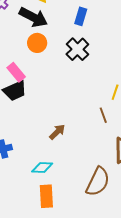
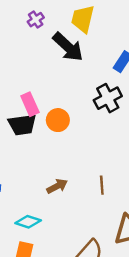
orange circle: (37, 43) -> (58, 120), moved
brown line: (103, 115) -> (102, 185), moved

